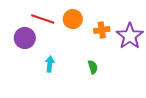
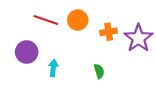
purple circle: (25, 38) -> (27, 52), moved

